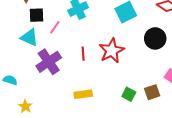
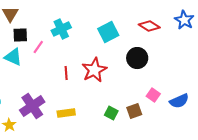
purple cross: (49, 62) -> (32, 106), moved

